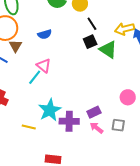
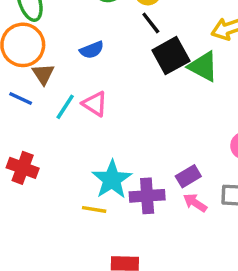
black line: (92, 24) -> (151, 23), moved
black square: (90, 42) -> (171, 56), size x1.5
cyan line: (35, 77) -> (65, 107), moved
yellow line: (29, 127) -> (94, 209), moved

